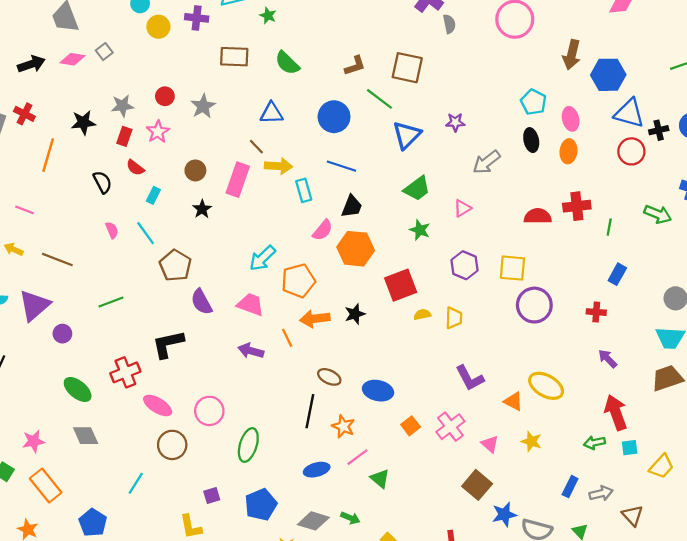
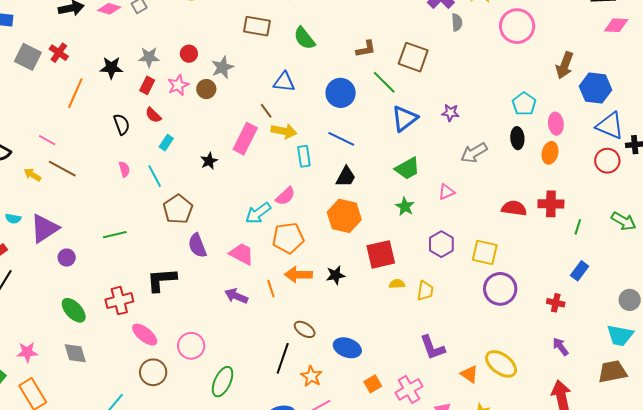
brown circle: (195, 170) -> (206, 89), moved
pink semicircle: (323, 230) -> (285, 196), moved
brown line: (57, 259) -> (62, 169), moved

